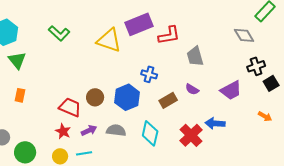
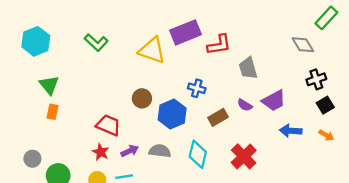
green triangle: (17, 60) -> (49, 85), moved
black square: (271, 83) -> (325, 105), moved
purple trapezoid: (231, 90) -> (274, 101), moved
brown circle: (95, 97) -> (142, 98), moved
blue arrow: (215, 123) -> (291, 131), moved

